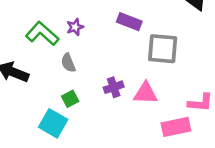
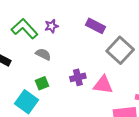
gray square: (163, 49) -> (120, 50), turned 32
gray semicircle: (68, 63) -> (43, 54), turned 133

